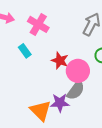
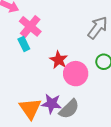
pink cross: (38, 24) -> (30, 26), moved
gray semicircle: (76, 90) -> (69, 109), moved

